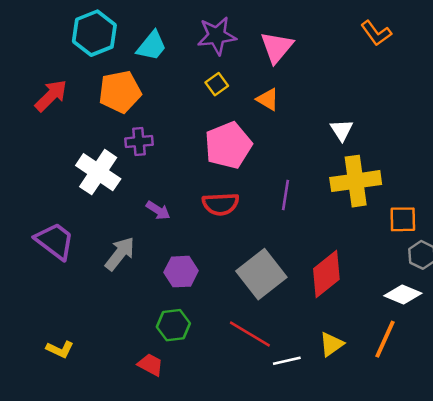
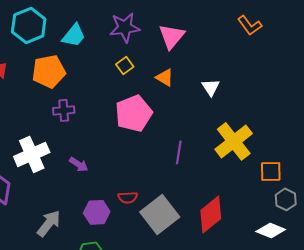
white triangle: (342, 130) -> (211, 87), moved
white cross: (98, 172) -> (32, 154), moved, turned 32
yellow cross: (356, 181) -> (234, 141), turned -30
red semicircle: (221, 204) -> (128, 197), moved, size x0.7
gray arrow: (120, 254) -> (49, 223), moved

